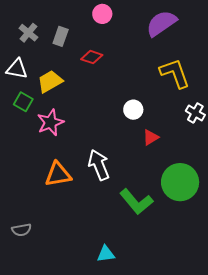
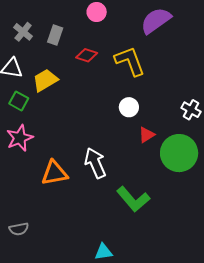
yellow L-shape: (175, 73) -> (130, 61), moved
pink star: (50, 122) -> (20, 138), moved
green circle: (180, 182) -> (179, 153), moved

